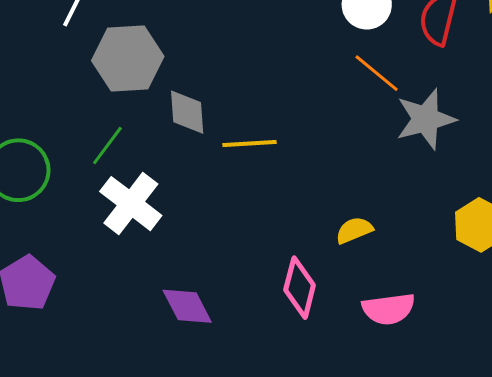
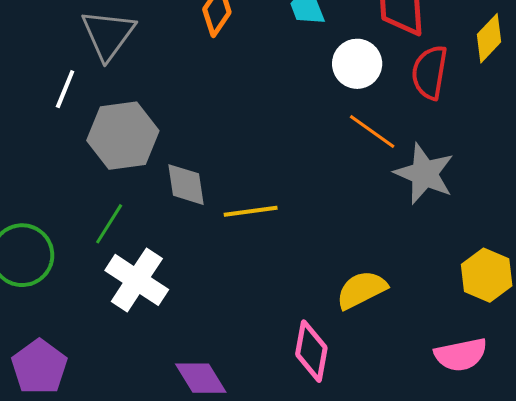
gray star: (426, 119) -> (424, 174), turned -30
yellow semicircle: (354, 230) -> (361, 290), size x1.4
pink semicircle: (388, 309) -> (461, 355), moved

